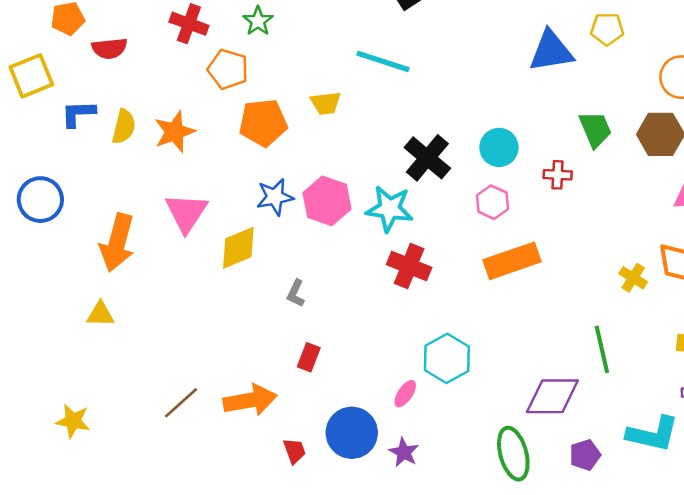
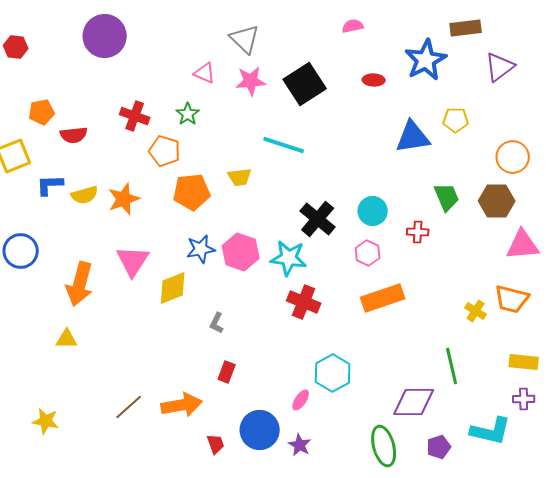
yellow semicircle: (124, 127) -> (85, 195), turned 60

